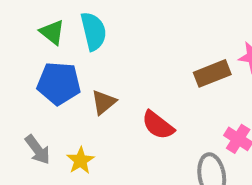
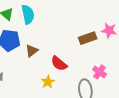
yellow star: (81, 161) -> (48, 82), moved

